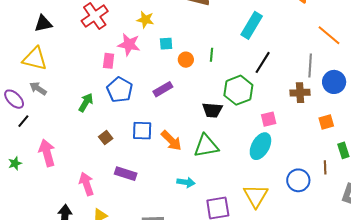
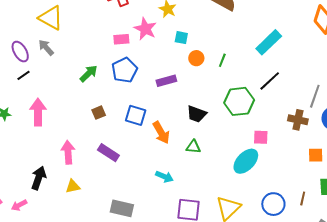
pink rectangle: (109, 61) -> (121, 39), turned 63
black trapezoid: (212, 110) -> (197, 114), moved
green triangle: (206, 146) -> (193, 147), size x0.6

